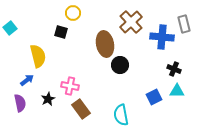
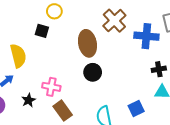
black circle: (120, 65) -> (93, 72), moved
black cross: (174, 69) -> (159, 69), turned -32
blue square: (154, 97) -> (136, 109), moved

